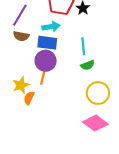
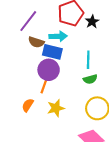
brown semicircle: (21, 36) -> (36, 42), moved
yellow star: (21, 85) -> (56, 108), moved

